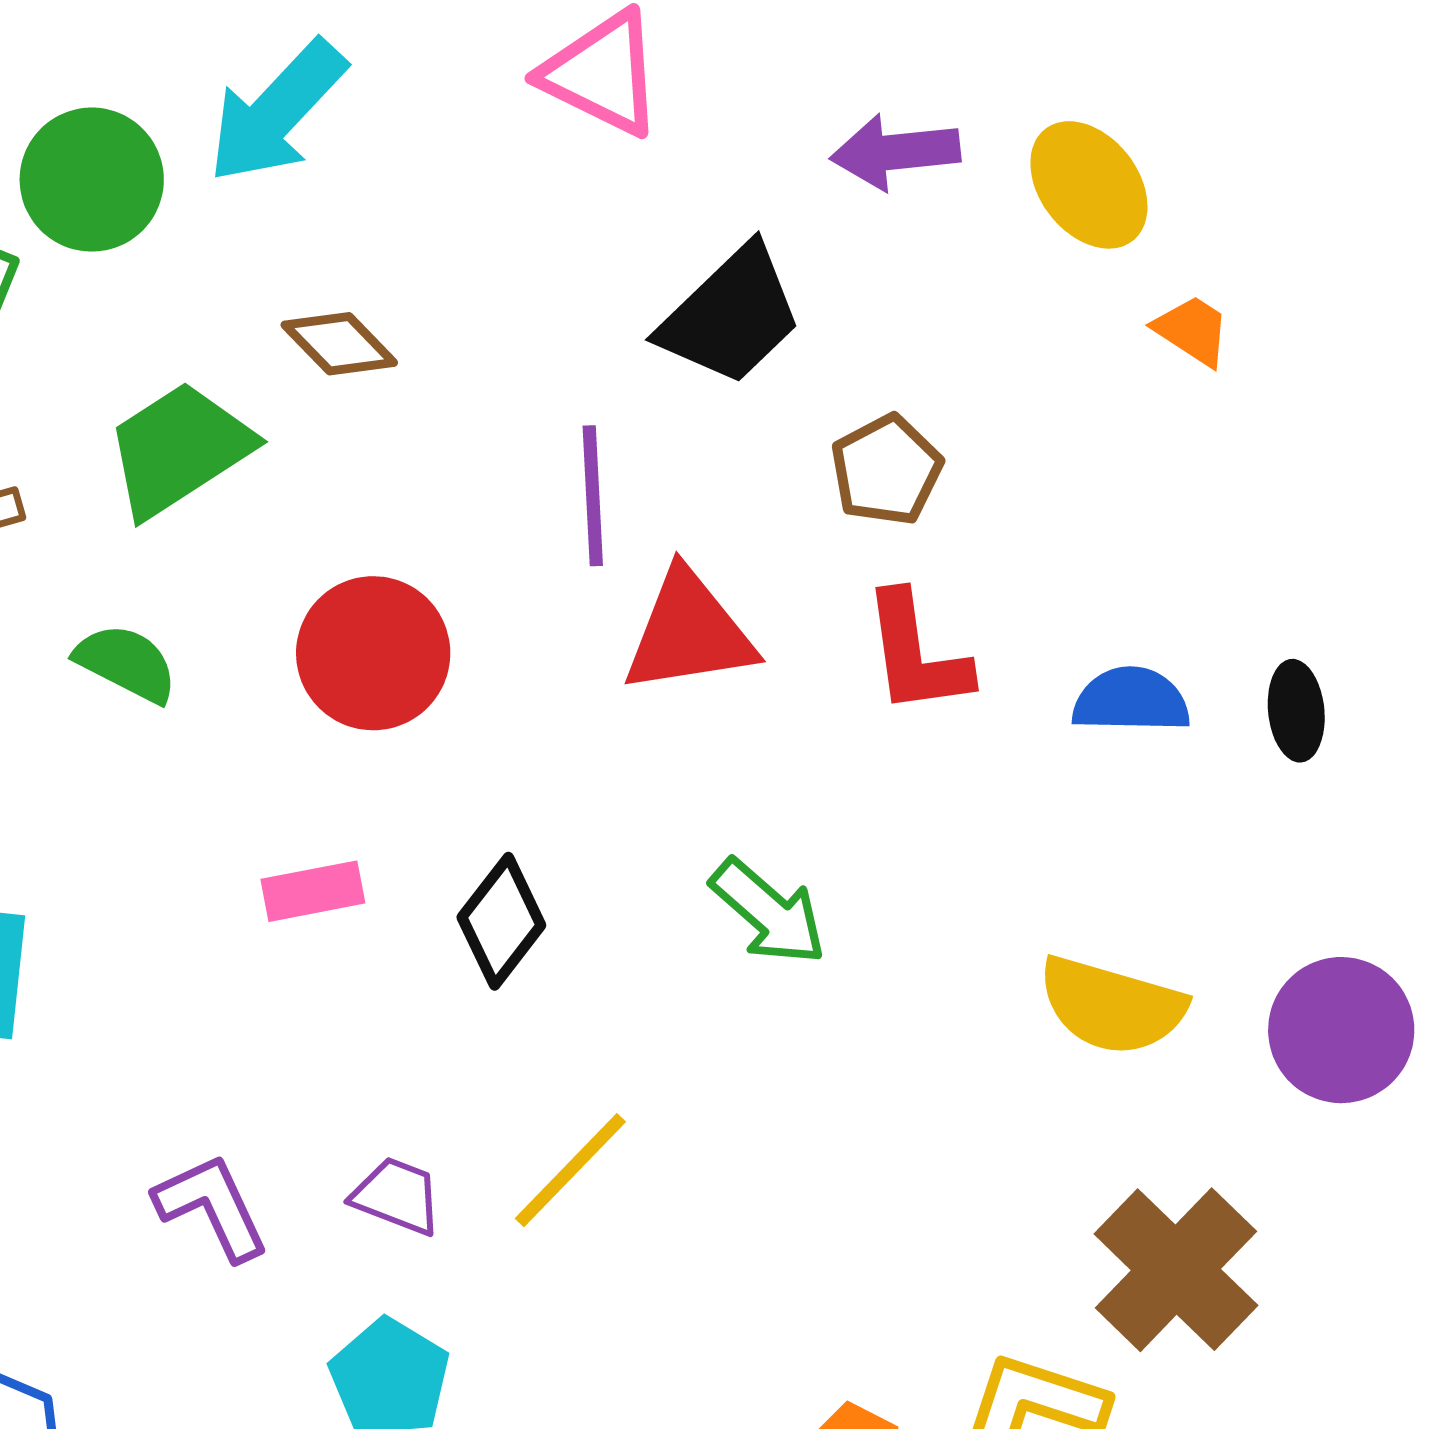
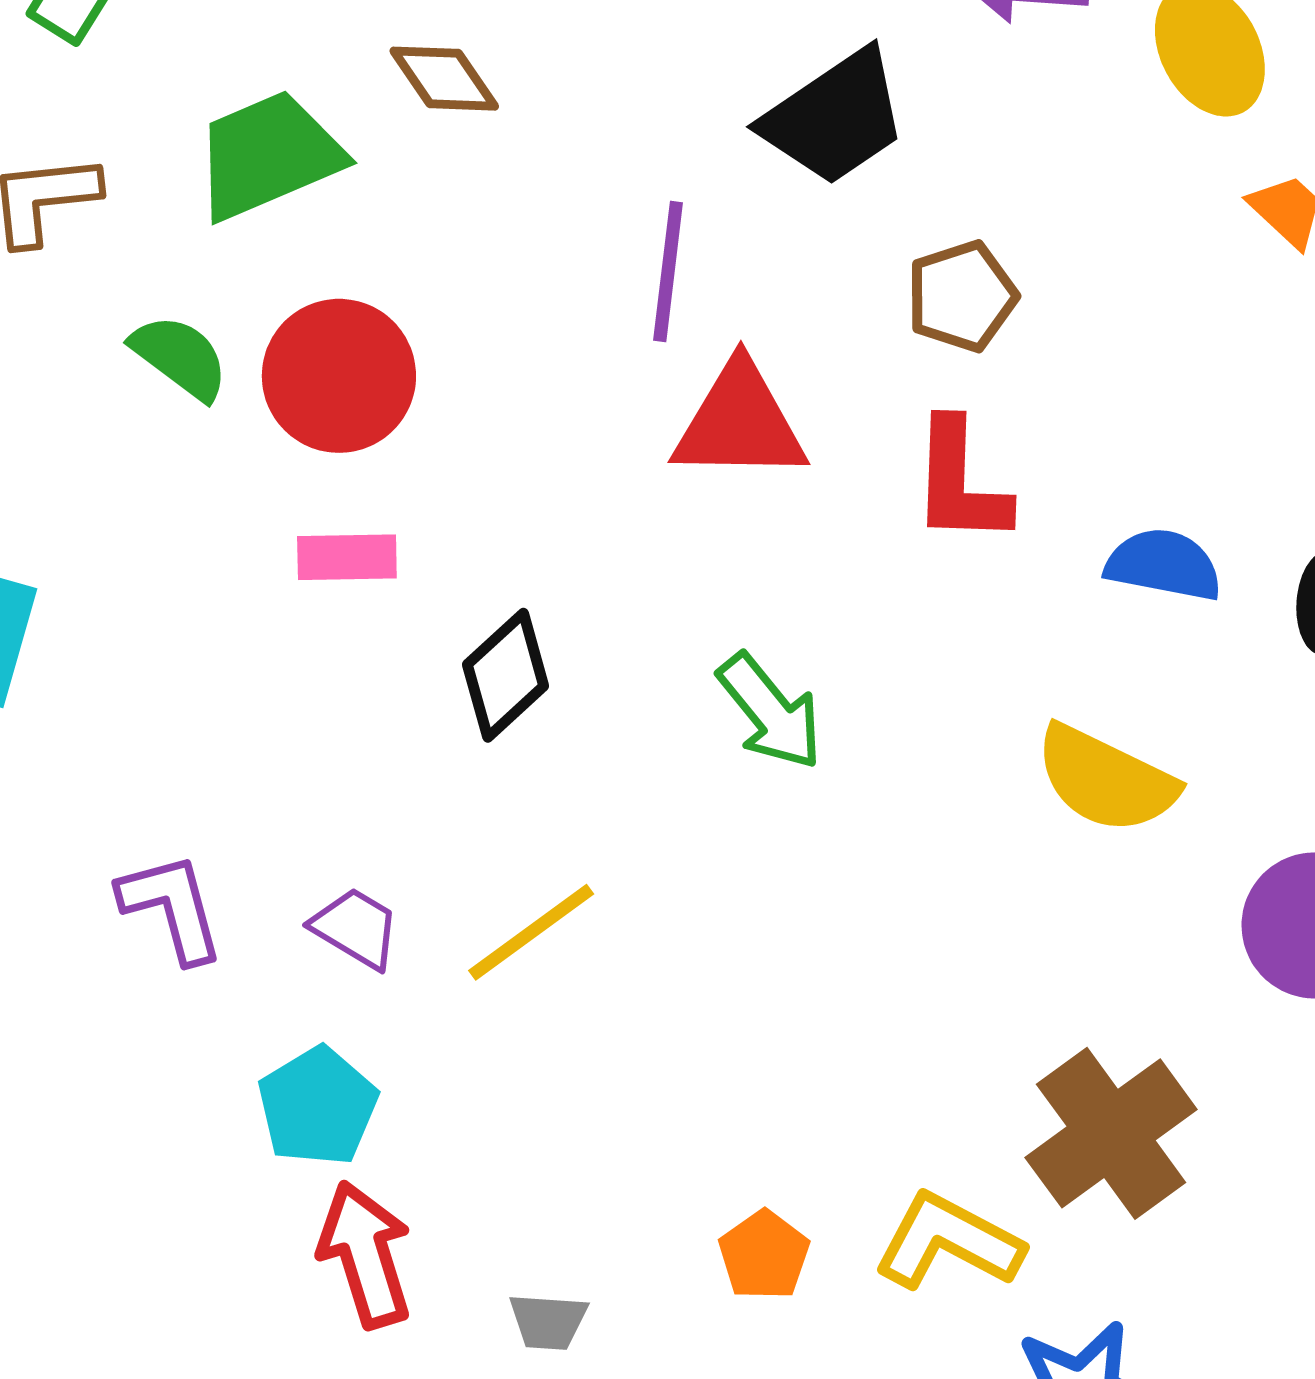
red circle: (373, 653) -> (339, 376), moved
pink rectangle: (313, 891) -> (347, 557), moved
yellow semicircle: (1112, 1006) -> (1106, 779), moved

